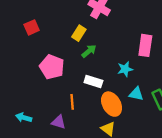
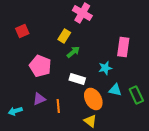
orange line: (72, 102) -> (58, 106), moved
cyan arrow: (24, 118) -> (15, 111), turned -32
purple triangle: (59, 122) -> (39, 99), moved, turned -40

